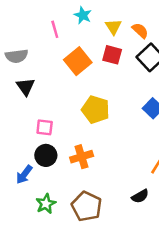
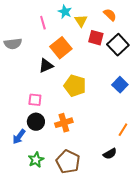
yellow triangle: (113, 27) -> (81, 21), moved
orange semicircle: (140, 31) -> (110, 15), moved
red square: (112, 55) -> (96, 38), moved
black triangle: (25, 87) -> (46, 66), moved, turned 42

